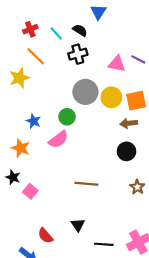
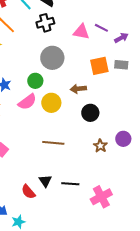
yellow circle: (111, 97) -> (51, 103), moved
brown arrow: (129, 123) -> (78, 89), moved
red semicircle: (45, 236) -> (28, 192), moved
black line: (104, 244) -> (70, 184), moved

